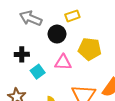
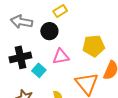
yellow pentagon: (90, 49) -> (94, 46), moved
black cross: (22, 54) -> (20, 57), size x1.5

